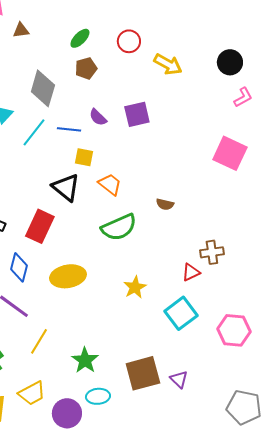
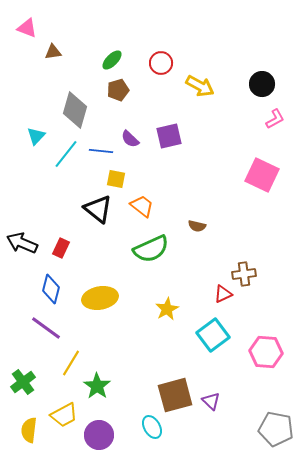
red rectangle: (40, 226) -> (61, 248), moved, size x0.6
green star: (85, 360) -> (97, 386), moved
cyan ellipse: (98, 396) -> (152, 427), moved, turned 65

